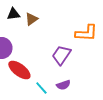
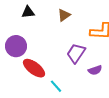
brown triangle: (31, 19) -> (64, 15), moved
purple semicircle: (63, 85) -> (95, 70), moved

